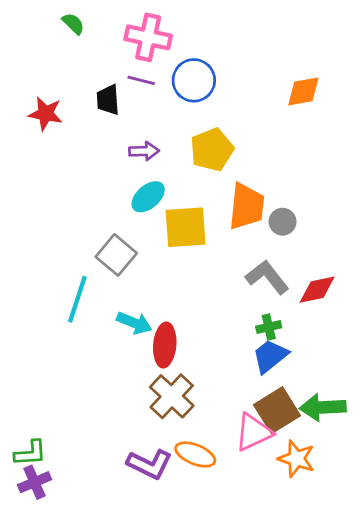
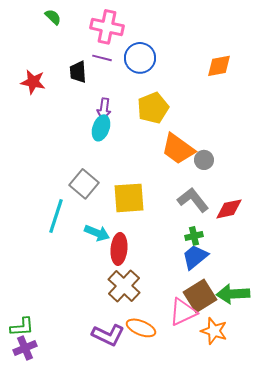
purple arrow: (144, 151) -> (104, 109), turned 100
cyan ellipse: (148, 197) -> (101, 128), moved, turned -30
orange trapezoid: (247, 206) -> (178, 149), turned 120
yellow square: (186, 227) -> (129, 198), moved

